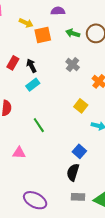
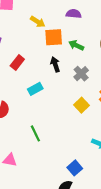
green arrow: (73, 33) -> (76, 45), moved
black arrow: (31, 66) -> (55, 64), moved
yellow square: (81, 106) -> (82, 105), moved

